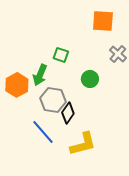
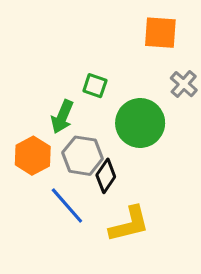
green circle: (90, 79) -> (140, 123), size x1.8
orange hexagon: (17, 85) -> (33, 156), moved

